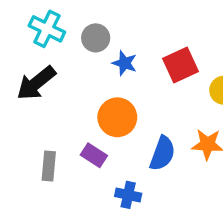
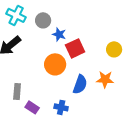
red square: (180, 65) -> (75, 48), moved
purple rectangle: (94, 155) -> (32, 107), moved

